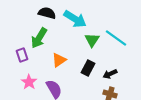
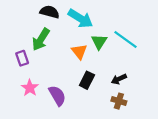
orange triangle: (59, 60) -> (79, 52), moved, turned -35
black rectangle: (88, 68) -> (87, 80), moved

